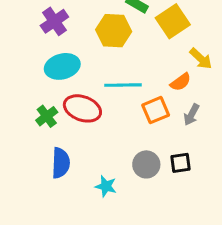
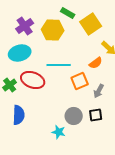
purple cross: (54, 21) -> (25, 26), moved
gray arrow: (191, 115) -> (99, 91), moved
cyan star: (106, 186) -> (59, 132), moved

